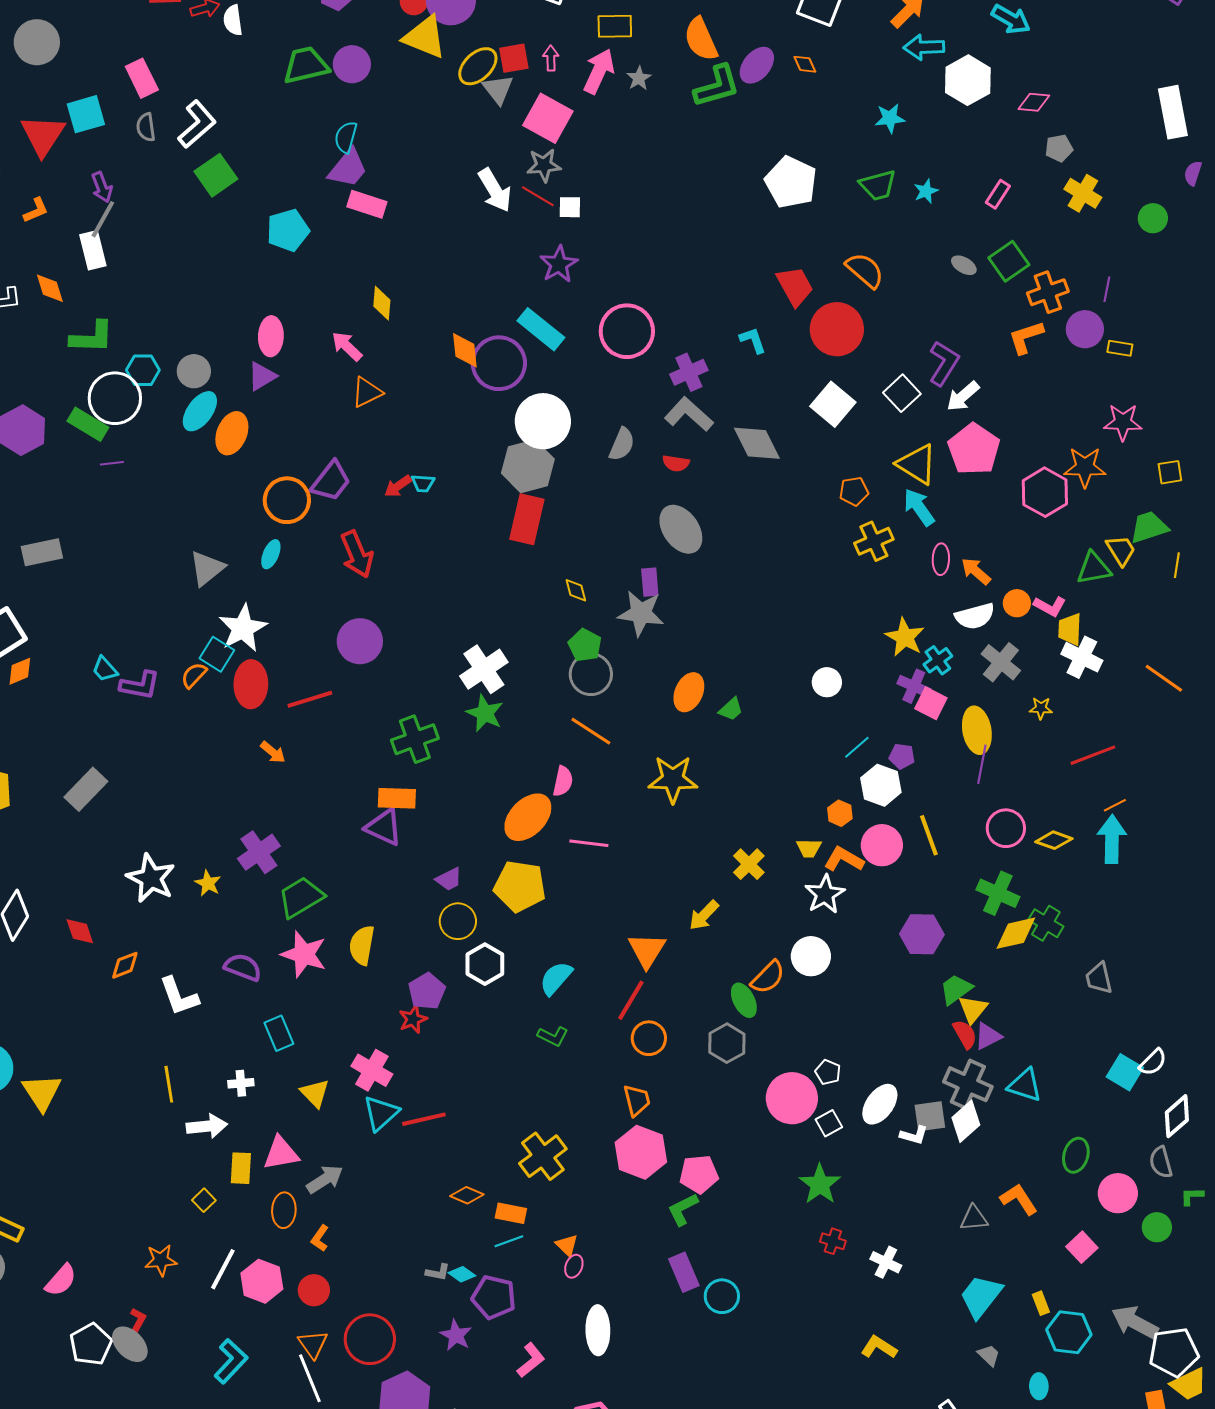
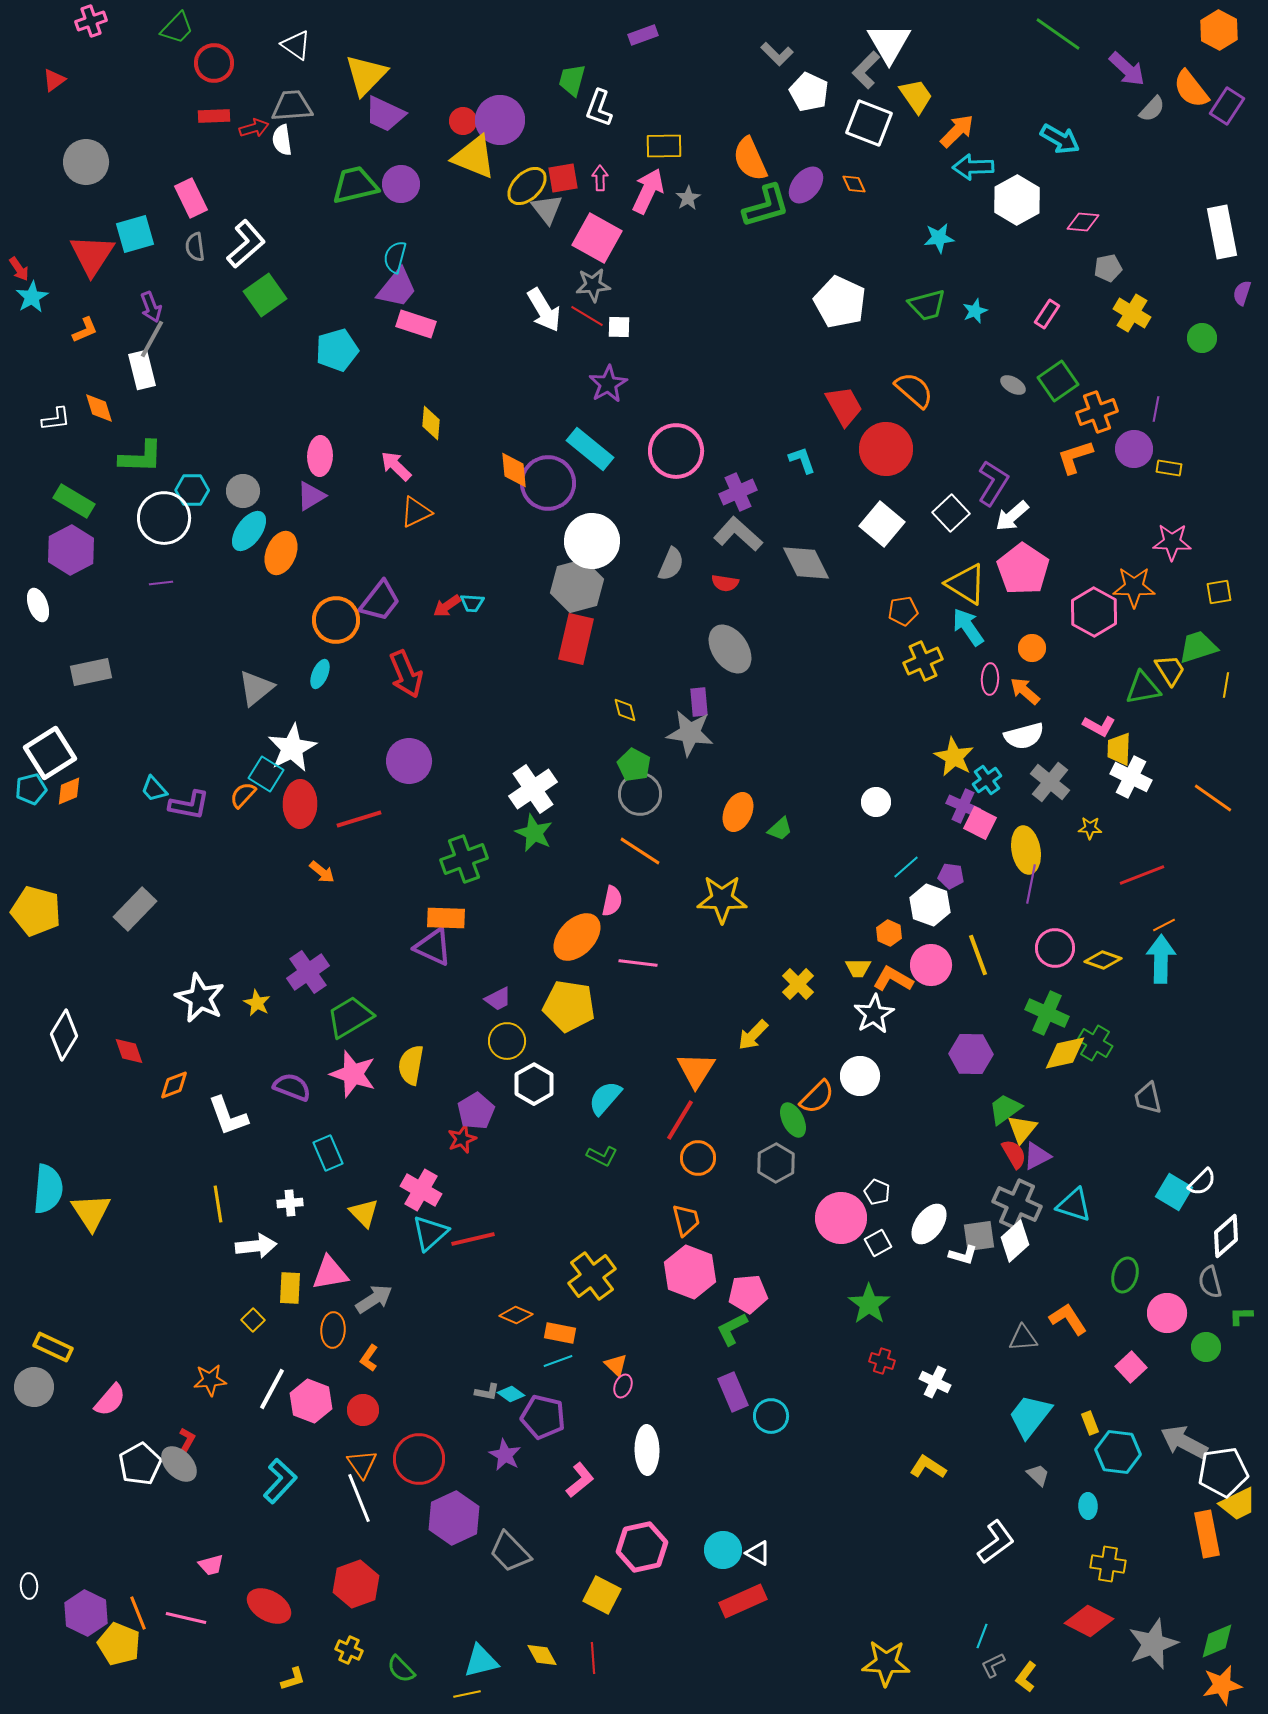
green rectangle: (88, 424) -> (74, 501), moved
orange circle: (1017, 603) -> (1032, 648), moved

